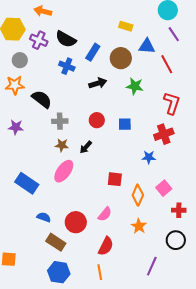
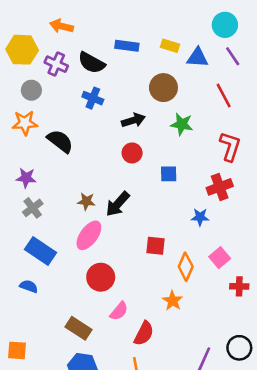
blue triangle: (147, 46) -> (197, 58), moved
blue rectangle: (93, 52) -> (127, 46), moved, turned 66
red circle: (97, 120) -> (132, 153), moved
gray cross: (60, 121) -> (33, 208), moved, turned -35
black arrow: (86, 147) -> (118, 204), size x1.5
pink semicircle: (105, 214) -> (119, 311), moved
blue semicircle: (44, 217) -> (29, 286), moved
red circle: (76, 222) -> (101, 277), moved
orange star: (139, 226) -> (173, 301), moved
black circle: (176, 240) -> (239, 348), moved

